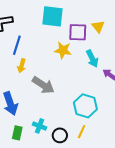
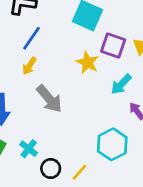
cyan arrow: (92, 59) -> (121, 84), turned 54
cyan hexagon: (85, 106) -> (112, 144), moved

